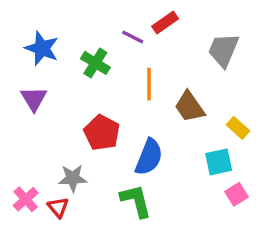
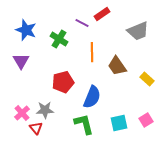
gray trapezoid: (224, 50) -> (138, 31), turned -135
red pentagon: (102, 133) -> (63, 82), turned 30
cyan square: (219, 162) -> (119, 123), moved
pink cross: (26, 199) -> (22, 113), moved

